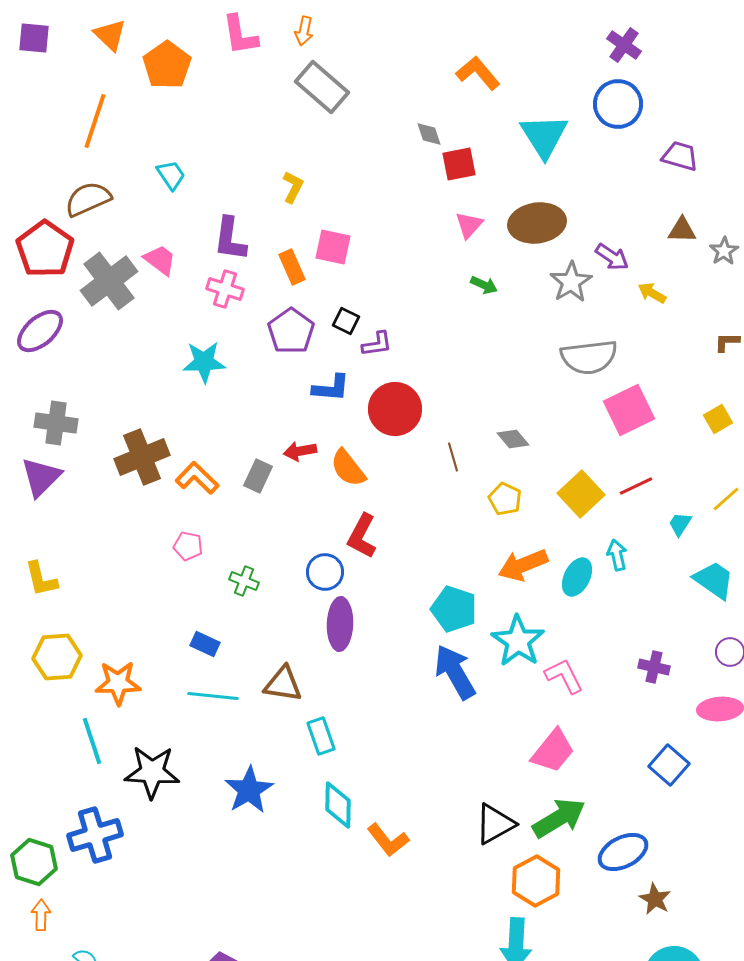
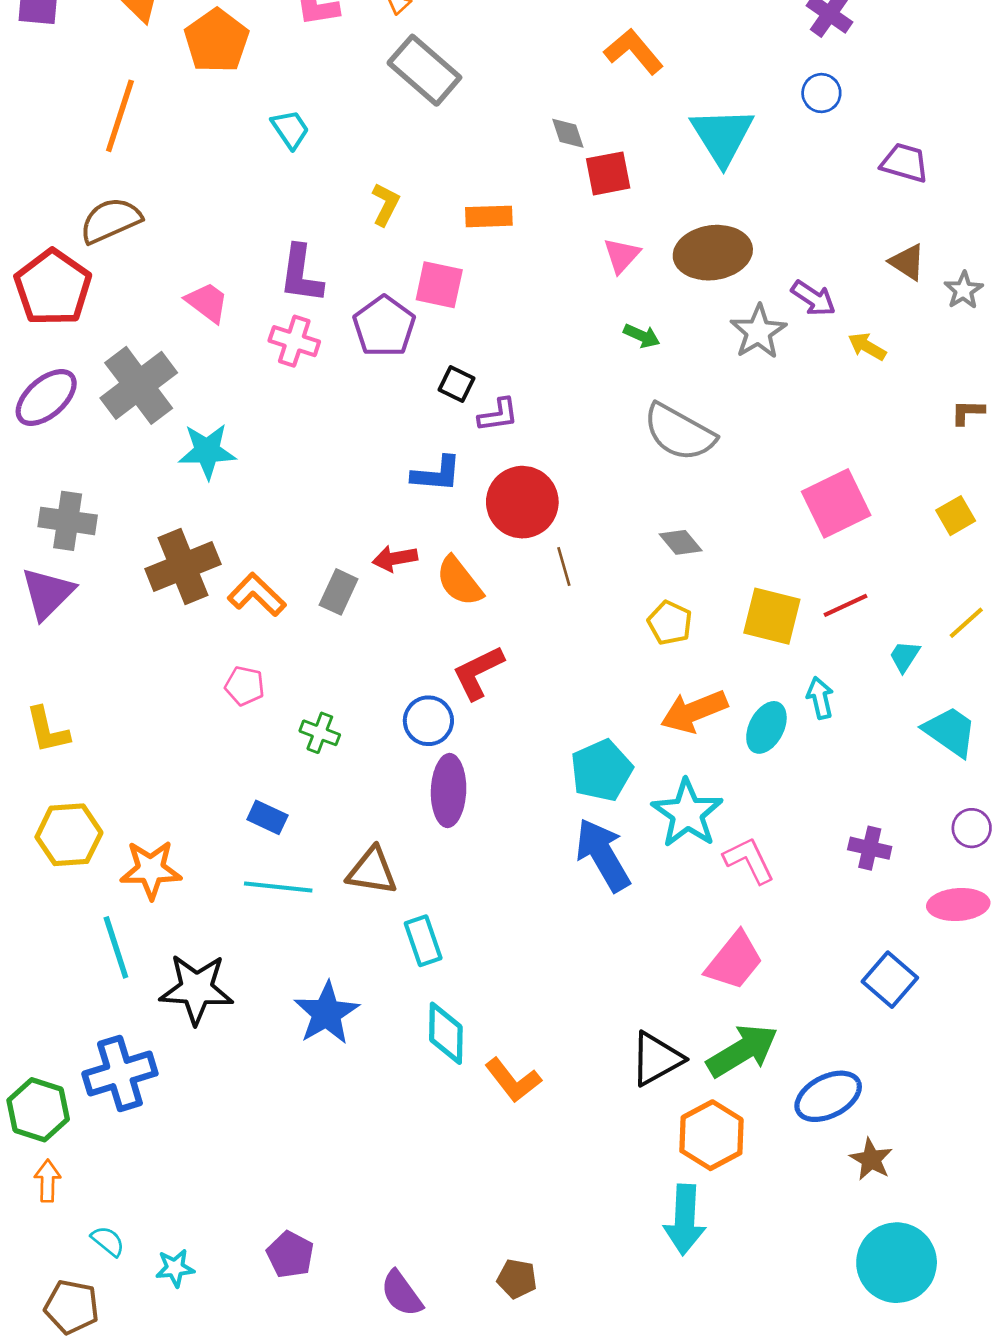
blue circle: (618, 104) -> (821, 93), size x0.6
cyan trapezoid: (171, 175) -> (290, 129), moved
brown triangle: (682, 230) -> (907, 262), turned 32
orange rectangle: (292, 267) -> (489, 216), moved, turned -68
gray cross: (109, 281) -> (139, 385), moved
purple pentagon: (291, 331) -> (384, 326), moved
gray semicircle: (589, 357) -> (679, 432), moved, turned 36
cyan star: (204, 362) -> (207, 451), moved
brown line: (453, 457) -> (564, 566), moved
yellow square: (581, 494) -> (772, 616), turned -33
red L-shape: (362, 536) -> (478, 672), turned 36
cyan pentagon: (454, 609) -> (601, 770), turned 30

